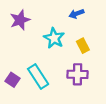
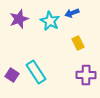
cyan star: (54, 38) -> (50, 21), moved
purple cross: (77, 74) -> (86, 75), moved

